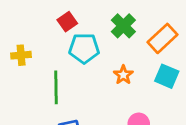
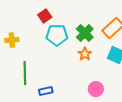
green cross: (123, 26) -> (85, 33), moved
green line: (56, 87) -> (25, 73), moved

